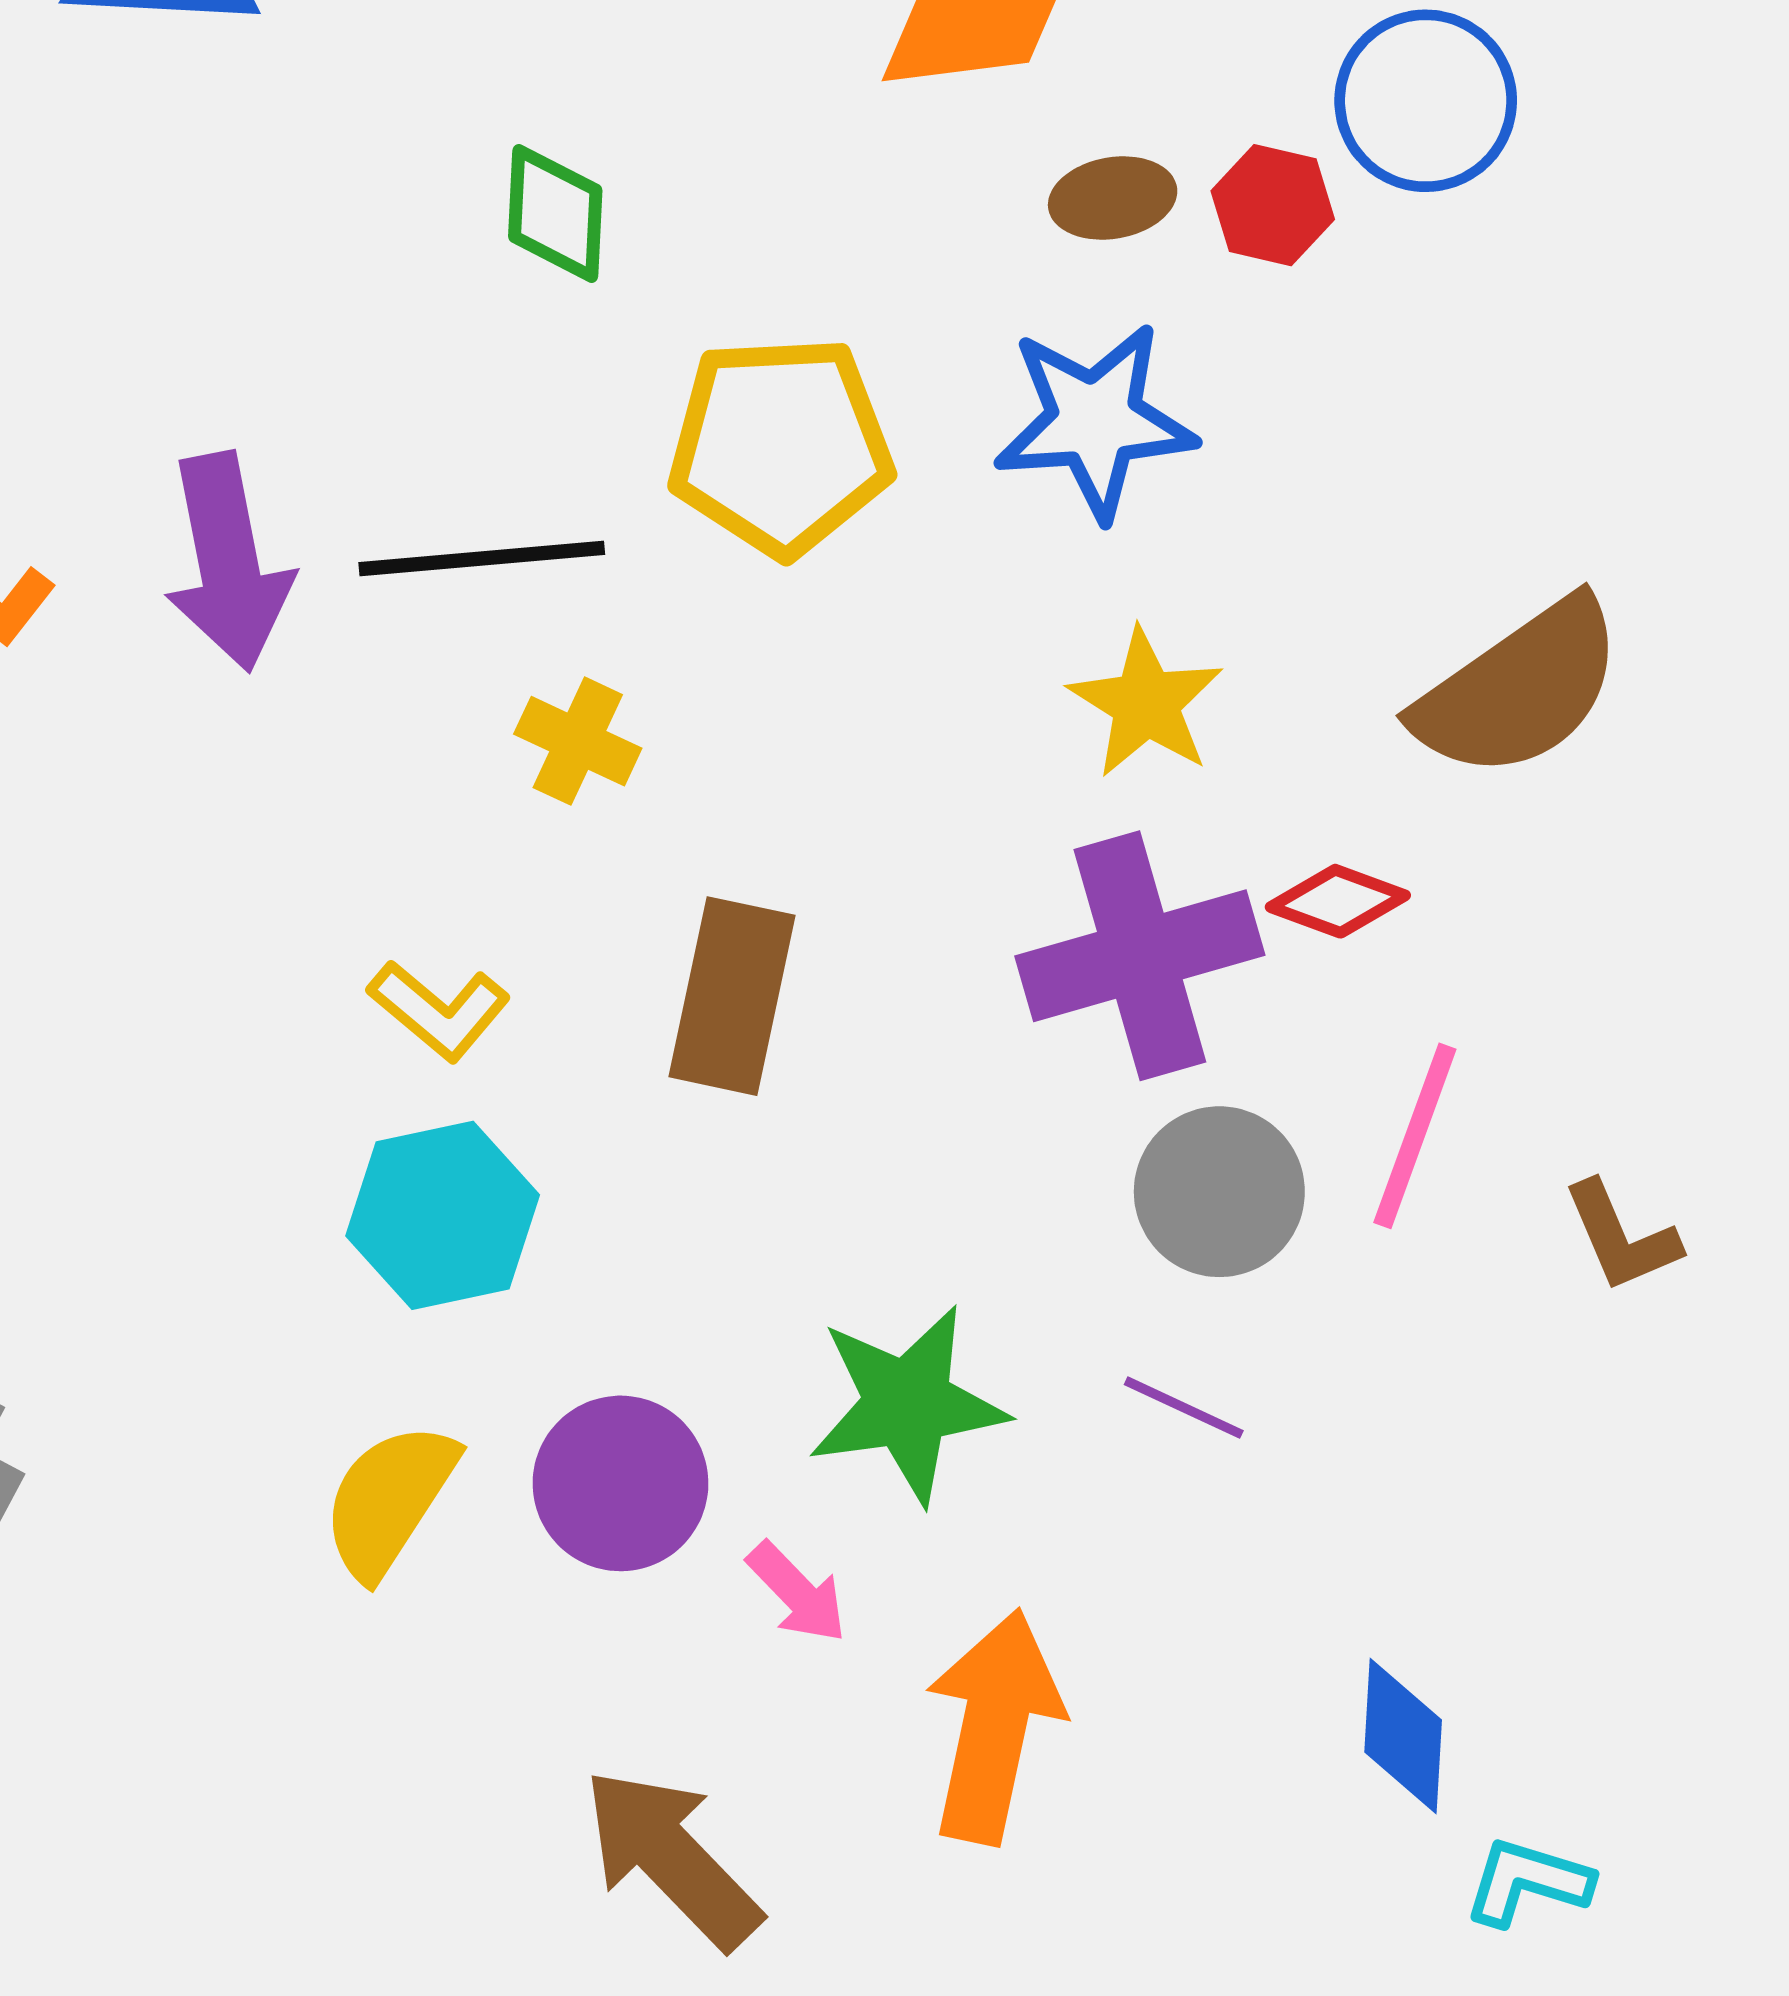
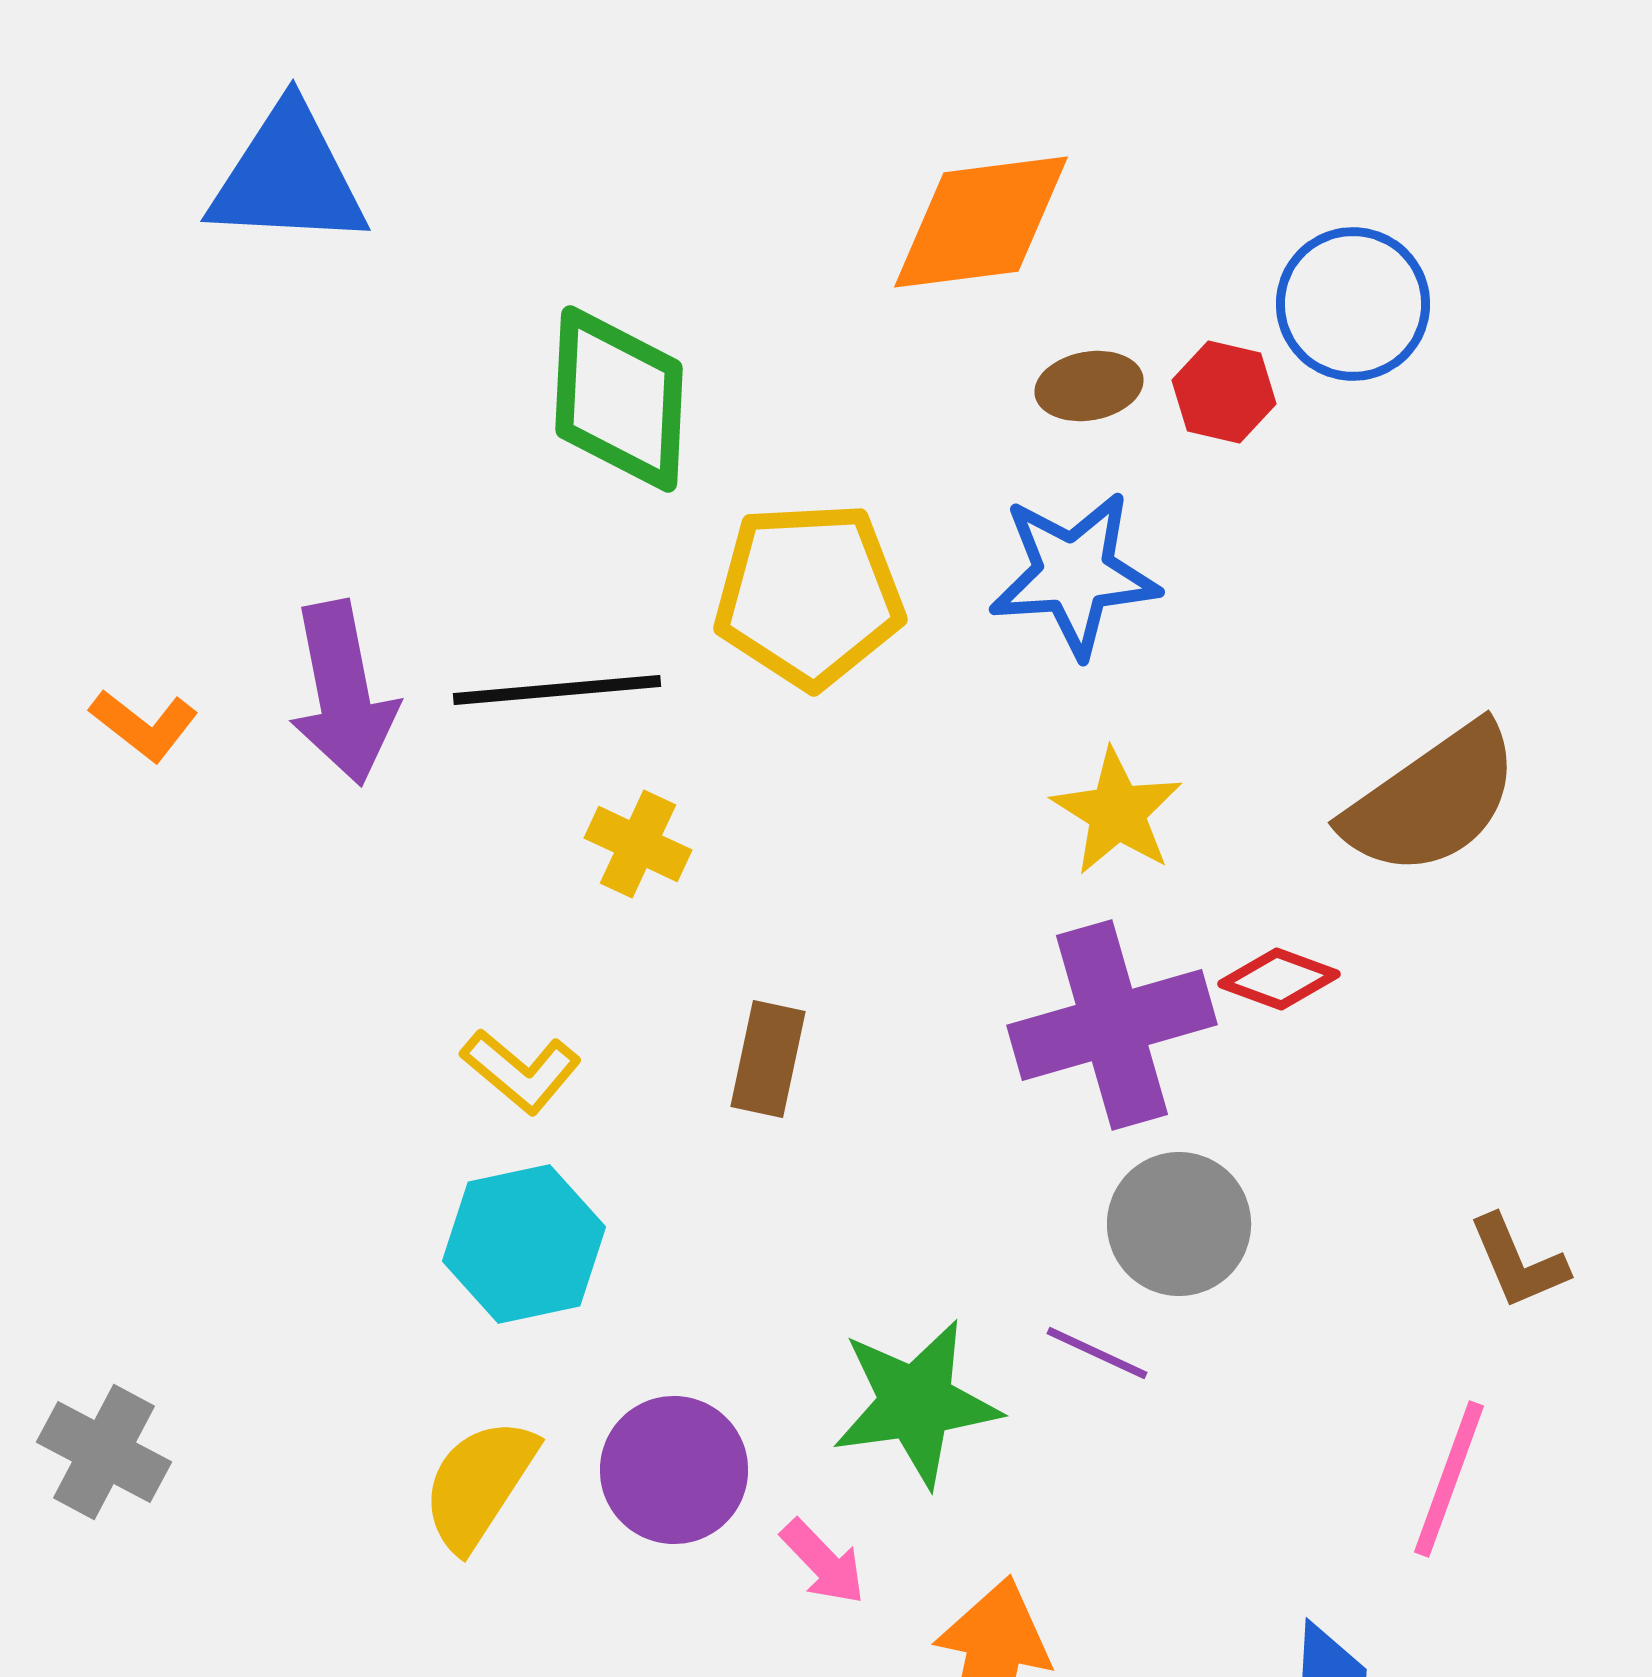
green diamond: (555, 213) -> (619, 399), size x1.6
brown rectangle: (732, 996) -> (768, 1059), size x0.7
pink line: (1415, 1136) -> (1449, 1479), moved
purple line: (1184, 1408) -> (1097, 1353), moved

